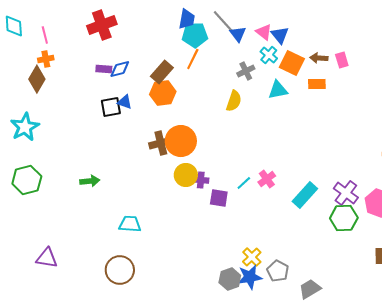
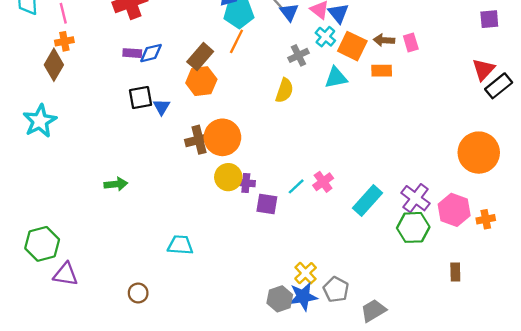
blue triangle: (125, 102) -> (162, 107), moved, turned 42
green hexagon: (27, 180) -> (42, 244), moved
cyan trapezoid: (130, 224) -> (180, 245), moved
brown circle: (120, 270) -> (138, 293), moved, size x0.6

